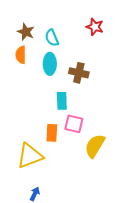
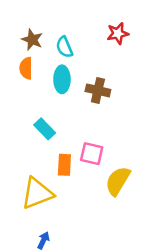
red star: (95, 27) -> (118, 33), turned -30
cyan rectangle: (62, 101) -> (45, 129), moved, turned -42

